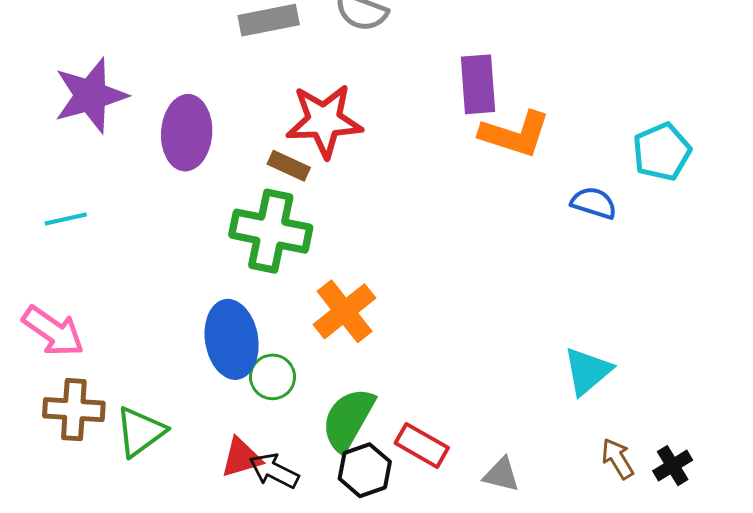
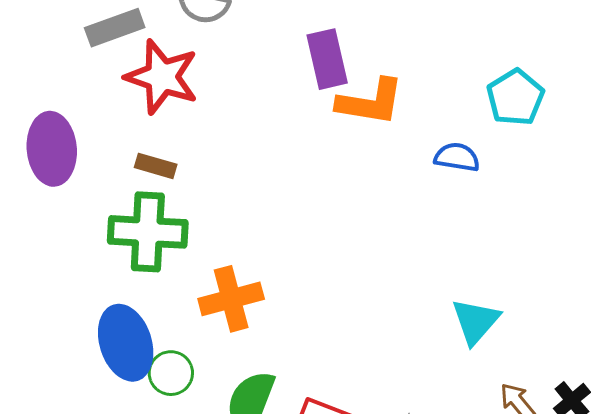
red star: (324, 121) -> (162, 77), moved, turned 30
orange cross: (345, 311) -> (231, 299), turned 32

